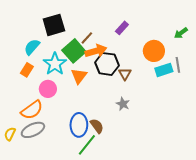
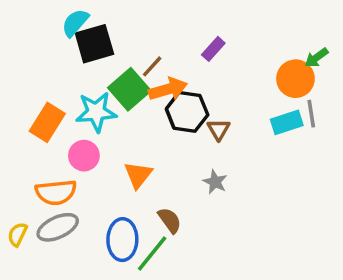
cyan semicircle: (32, 47) -> (75, 23), moved
orange circle: (154, 51) -> (295, 79), moved
cyan star: (55, 64) -> (96, 112), turned 30
orange rectangle: (27, 70) -> (47, 122), size x1.5
orange triangle: (79, 76) -> (138, 175), moved
orange semicircle: (32, 110) -> (56, 192), turned 30
blue ellipse: (79, 125) -> (122, 240), moved

